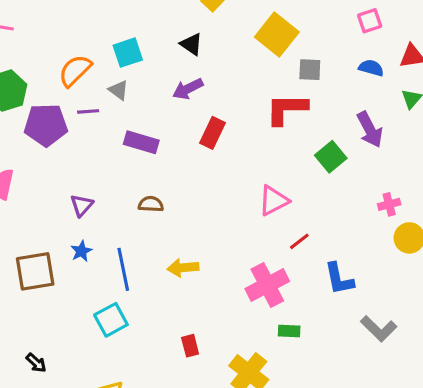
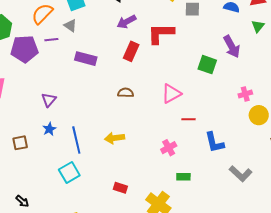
purple arrow: (188, 89) -> (126, 22), moved
red L-shape: (287, 109) -> (161, 33), moved
green square: (331, 157) -> (207, 65), turned -30
brown semicircle: (151, 204) -> (126, 93), moved
red line: (299, 241) -> (188, 119), turned 40
brown square: (35, 271) -> (20, 143), size x0.6
pink cross: (267, 285) -> (169, 148), size x0.6
red rectangle: (190, 346) -> (120, 188), turned -56

